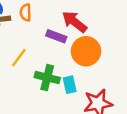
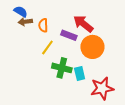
orange semicircle: (26, 12) -> (43, 25), moved
yellow line: (19, 58) -> (47, 47), moved

